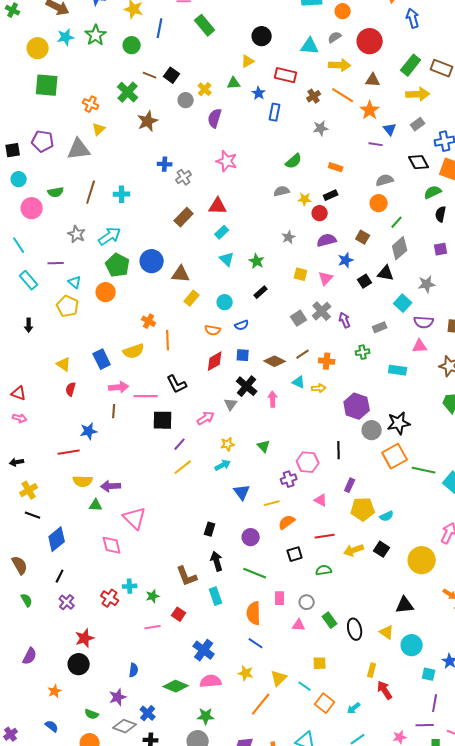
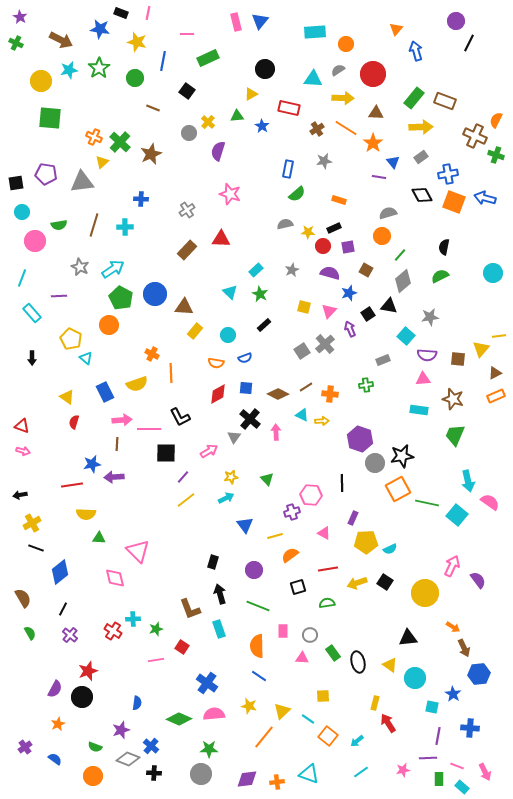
green rectangle: (205, 25) -> (208, 58), turned -75
black square: (172, 75) -> (187, 91), moved
green cross: (128, 92) -> (120, 142), moved
blue rectangle: (275, 112) -> (288, 169), moved
blue cross: (165, 164) -> (141, 199), moved
green semicircle: (433, 192) -> (440, 276), moved
cyan rectangle: (222, 232) -> (256, 270), moved
purple semicircle: (327, 240) -> (330, 273), turned 30
cyan line: (19, 245) -> (22, 278), turned 54
purple square: (441, 249) -> (348, 247), moved
cyan triangle: (75, 282) -> (86, 358), moved
purple arrow: (345, 320) -> (350, 329), moved
cyan rectangle: (398, 370) -> (419, 410), moved
purple arrow: (111, 486) -> (114, 477), moved
purple semicircle: (30, 656) -> (55, 689), moved
purple cross: (11, 734) -> (25, 747), moved

